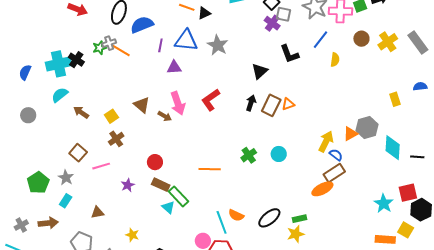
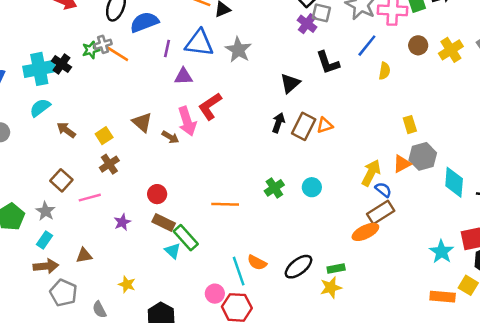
yellow rectangle: (395, 99) -> (410, 125), moved
red L-shape: (211, 100) -> (210, 106), moved
brown arrow: (48, 223) -> (46, 266), moved

